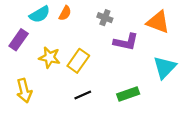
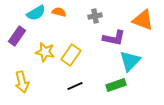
orange semicircle: (65, 13) -> (59, 12), turned -104
gray cross: (105, 18) -> (95, 16), turned -32
cyan triangle: (165, 67) -> (130, 61), moved

